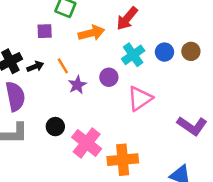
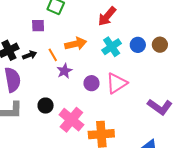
orange arrow: (91, 33) -> (76, 44), moved
purple circle: (109, 77) -> (91, 83), moved

